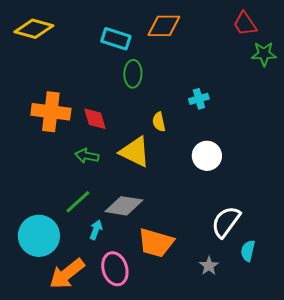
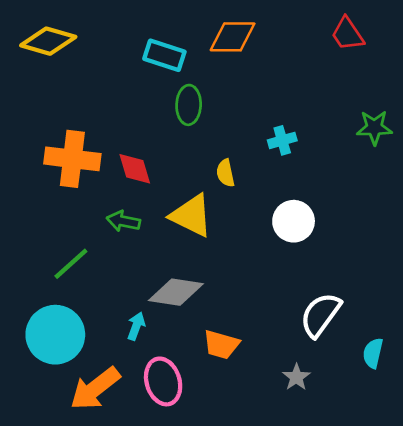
green star: (264, 54) -> (374, 128), moved
green line: (78, 202) -> (71, 264), moved
orange trapezoid: (156, 243) -> (221, 345), size x0.7
cyan semicircle: (248, 251) -> (373, 353), moved

